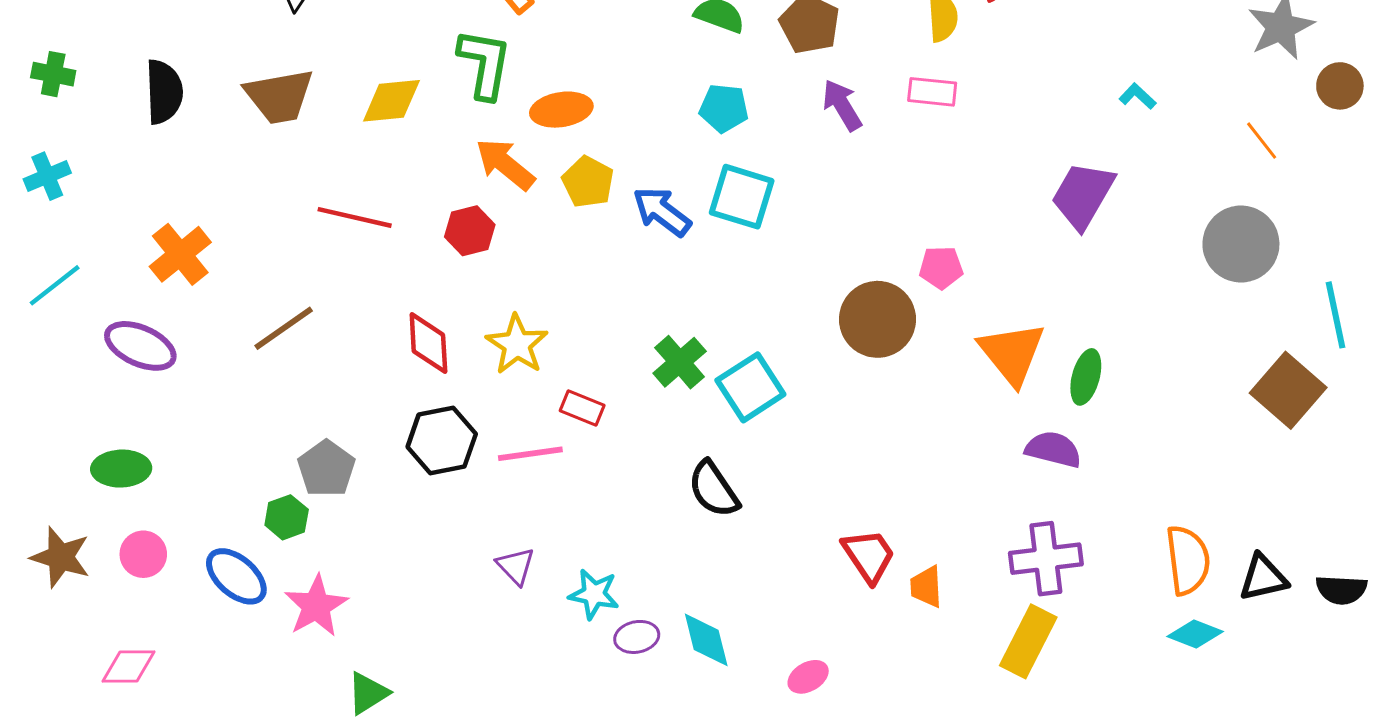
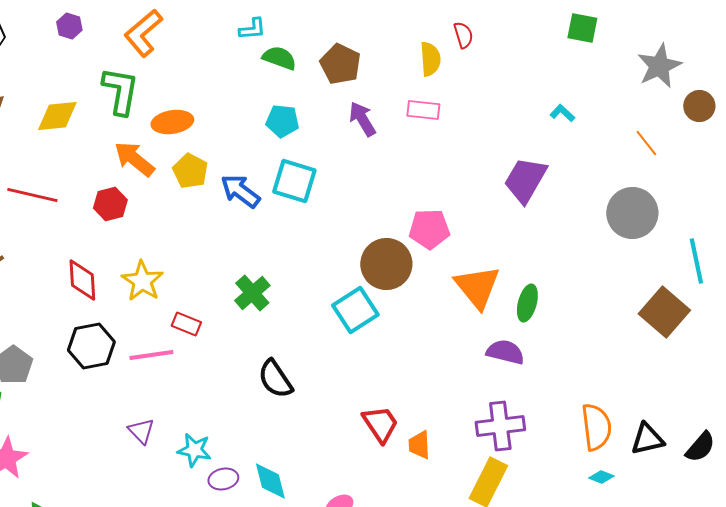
pink pentagon: (941, 268) -> (429, 229), size x1.4
cyan square: (750, 387) -> (355, 310), moved
black semicircle: (1341, 590) -> (700, 447), turned -52
cyan diamond: (1195, 634) -> (601, 477), size x0.7

